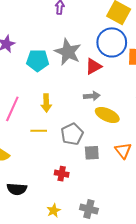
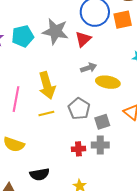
cyan pentagon: (38, 60) -> (23, 36), moved
yellow arrow: (46, 103) -> (47, 85), size x1.5
gray cross: (89, 209) -> (100, 145), moved

